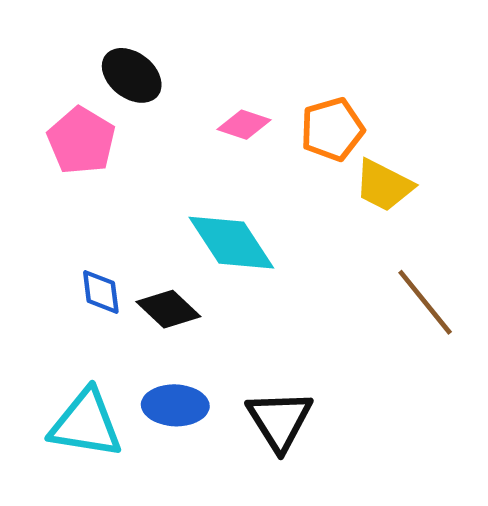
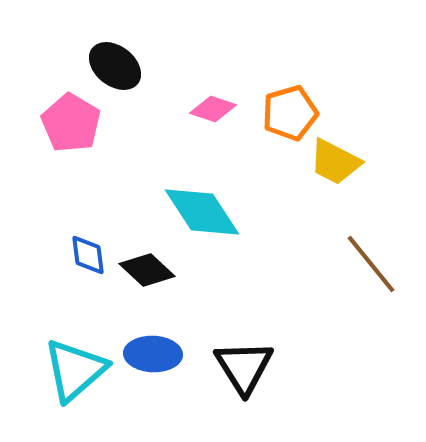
cyan triangle: (86, 424) -> (75, 370), turned -50

